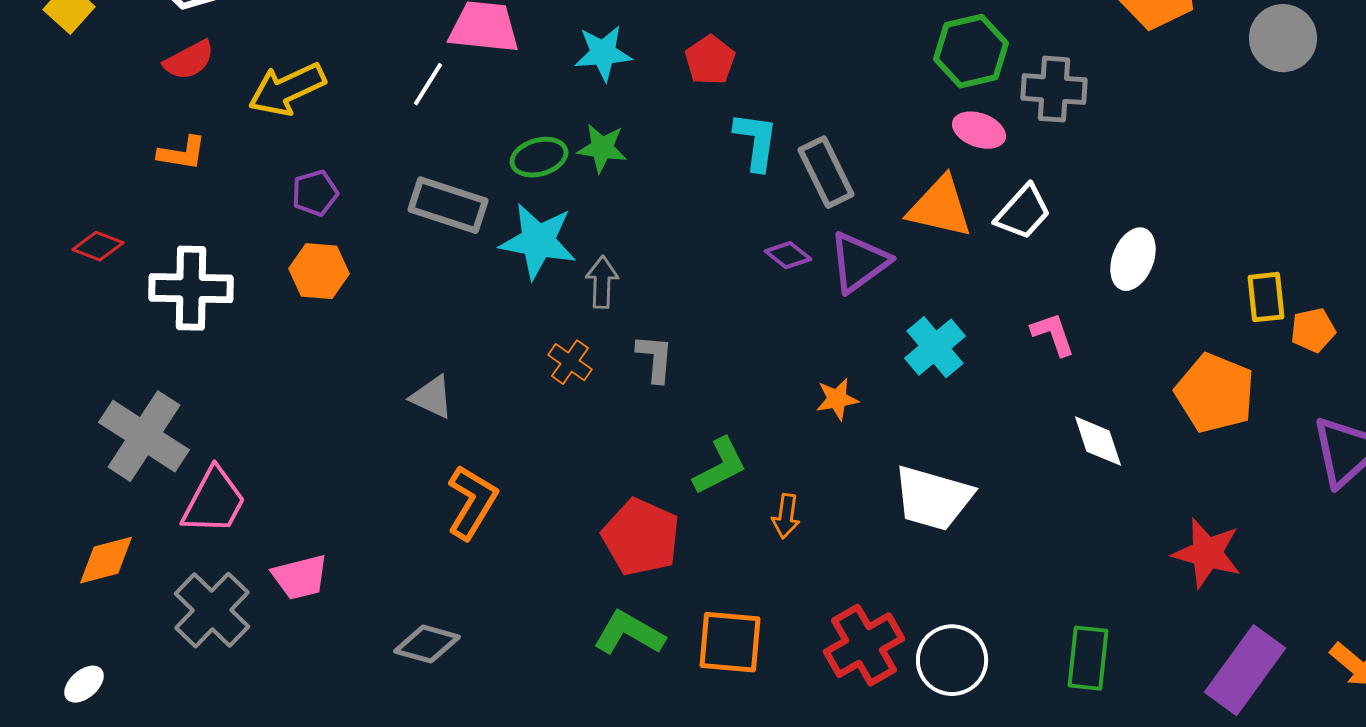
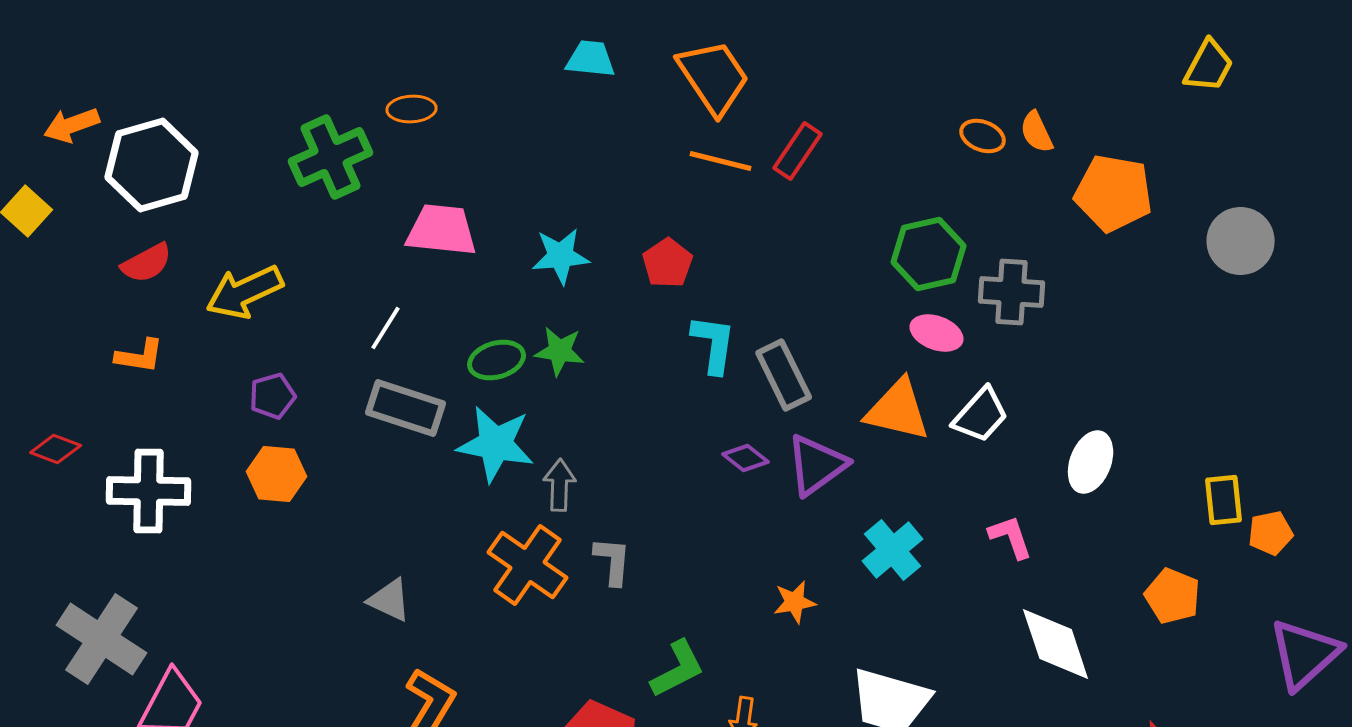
white line: (428, 84) -> (386, 328), moved
orange cross: (570, 362) -> (528, 565), size x1.8
orange pentagon: (1215, 393) -> (1173, 596), size x0.7
white diamond: (1098, 441) -> (1056, 644), size x1.4

